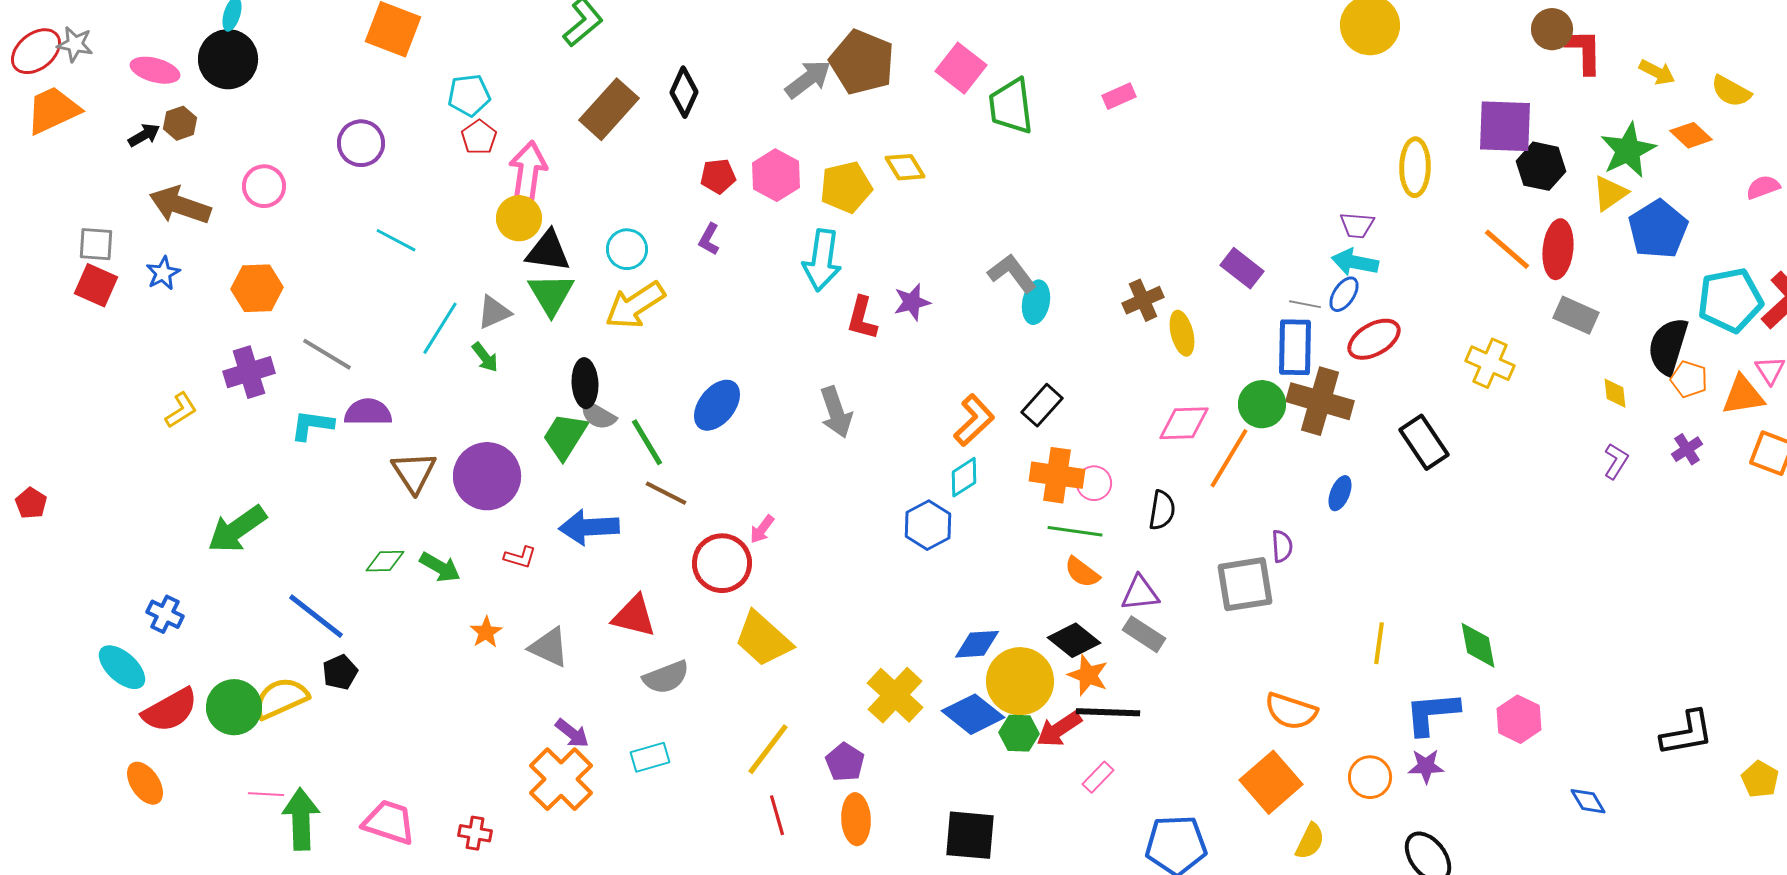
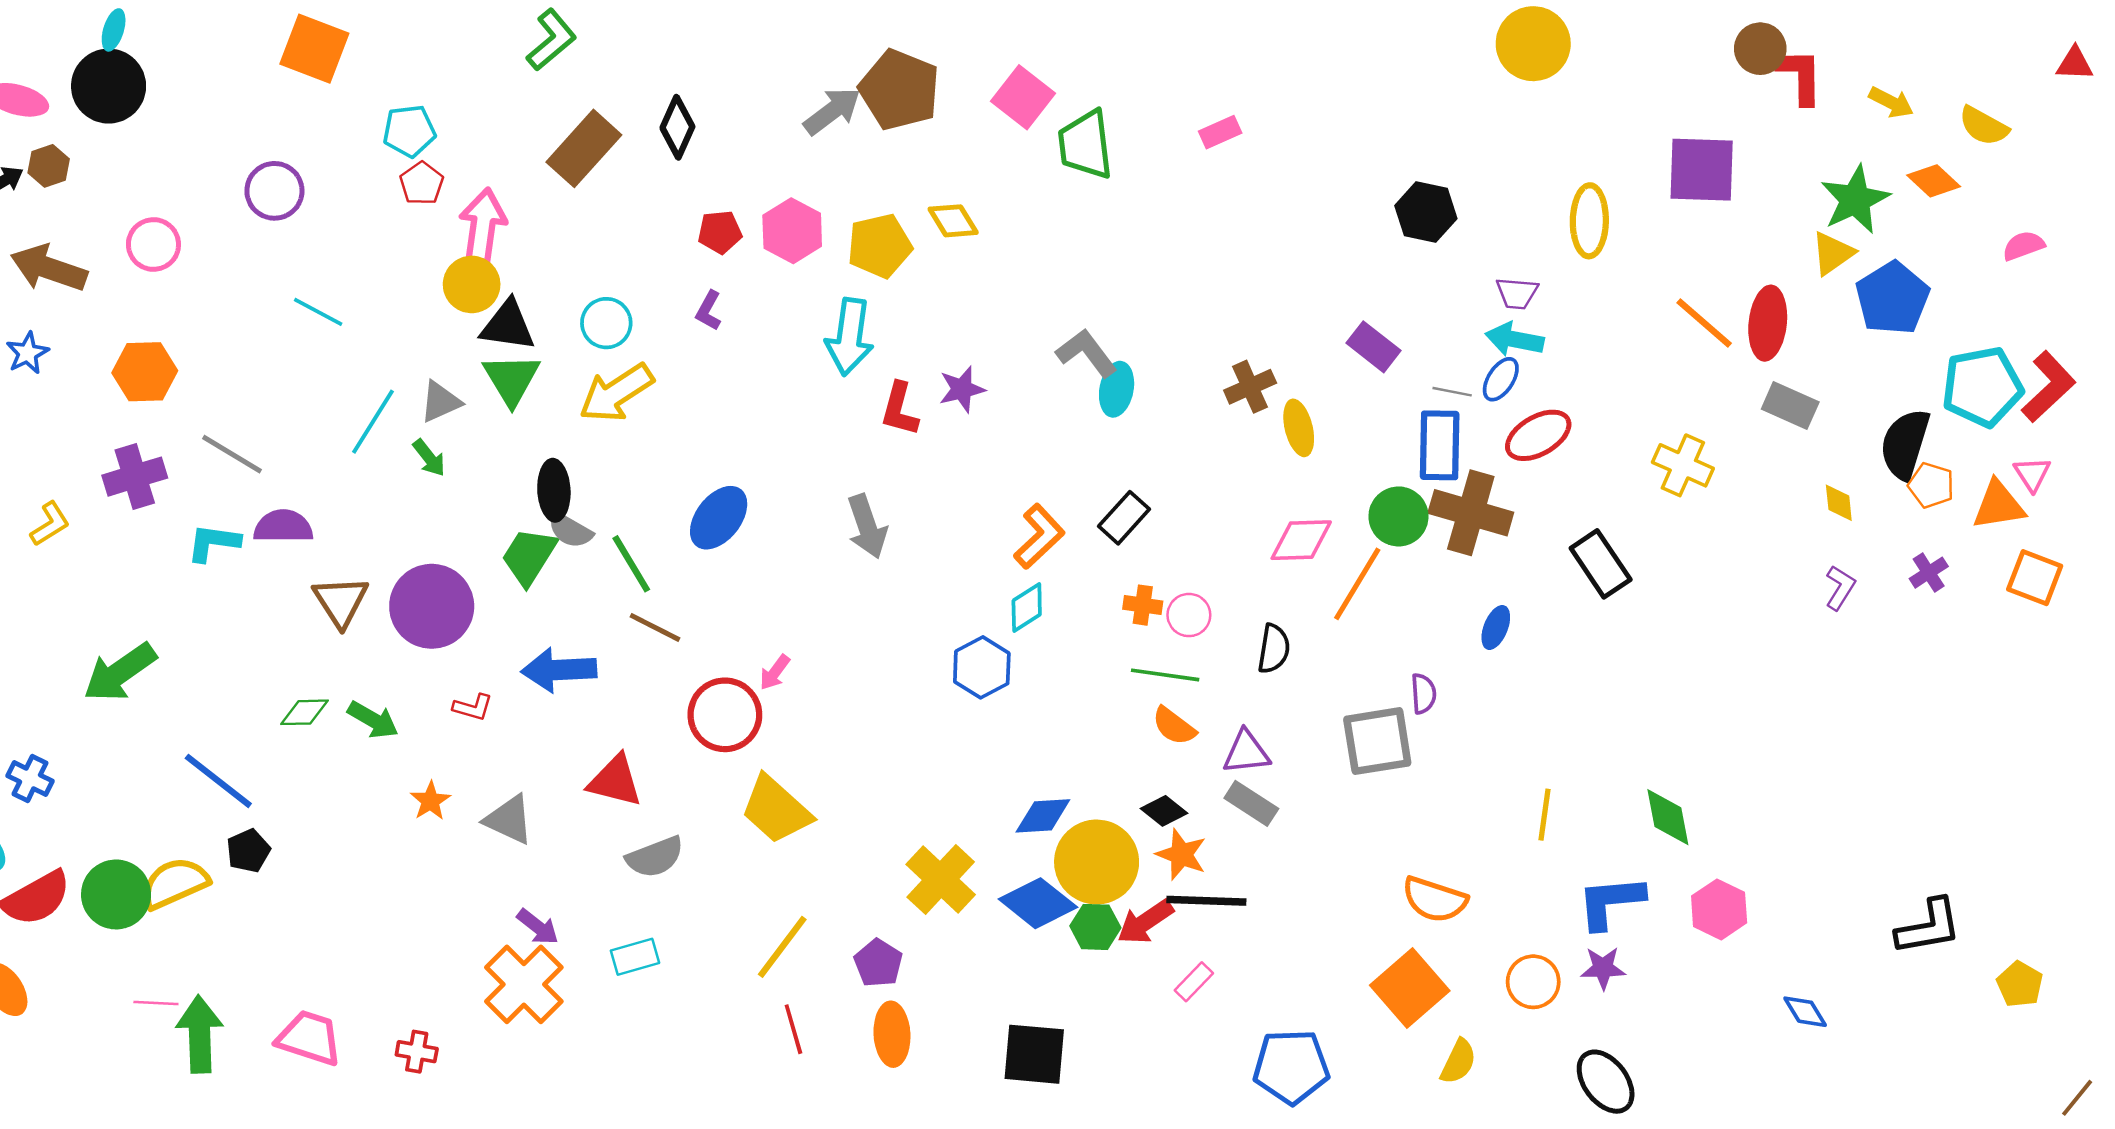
black hexagon: (1541, 166) -> (1426, 212), moved
orange cross: (1057, 475) -> (1143, 605), size x0.6
black diamond: (1074, 640) -> (1164, 811), size x0.7

